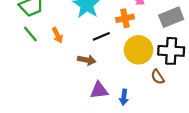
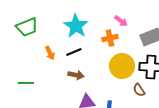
green line: (30, 34) -> (26, 83), moved, turned -49
black line: (101, 36) -> (74, 52), moved

